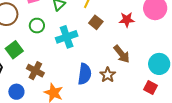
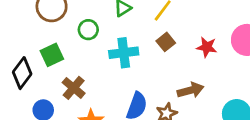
brown arrow: (122, 54) -> (190, 90), turned -78

